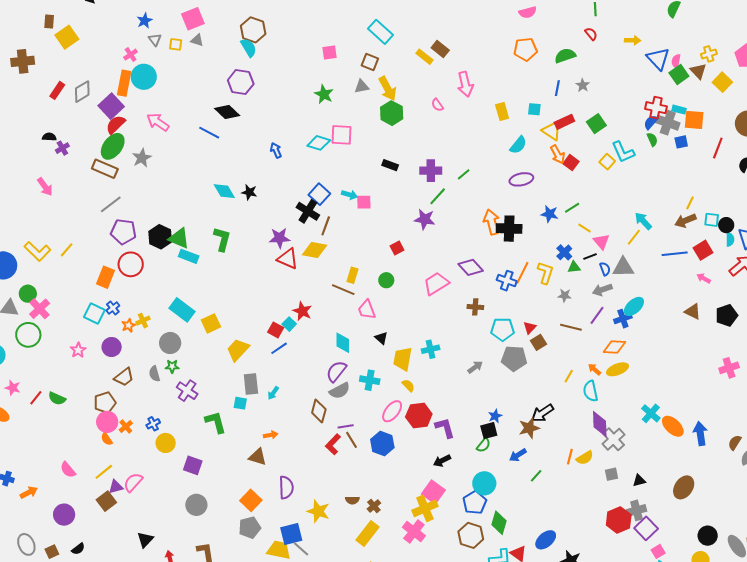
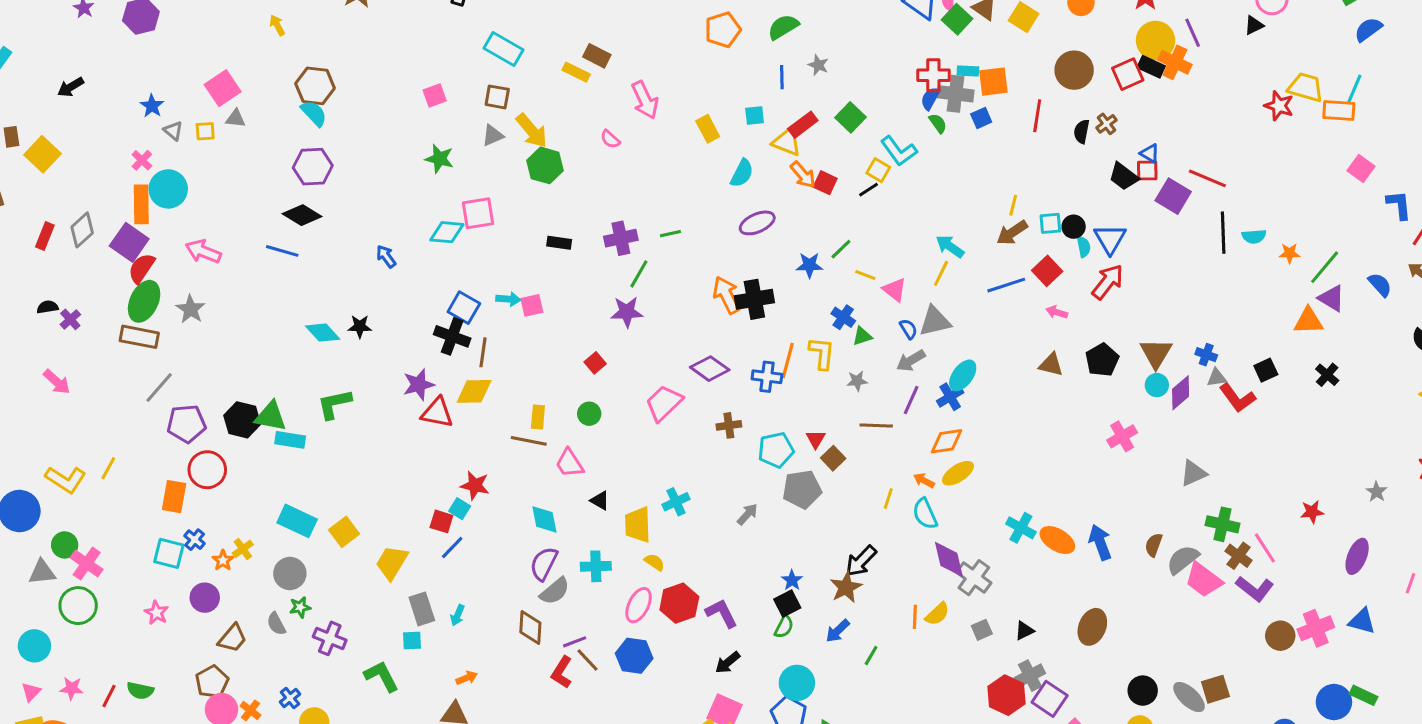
green line: (464, 174) -> (670, 234), turned 40
green L-shape: (222, 239) -> (334, 404), turned -105
black line: (590, 257) -> (869, 190), moved

